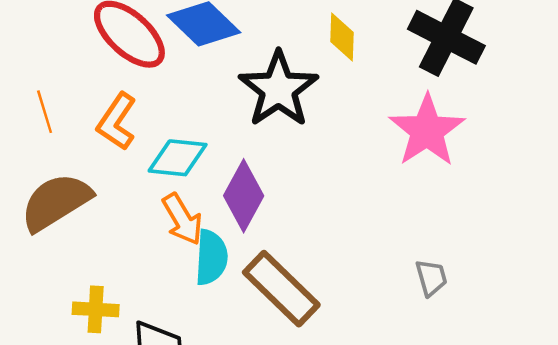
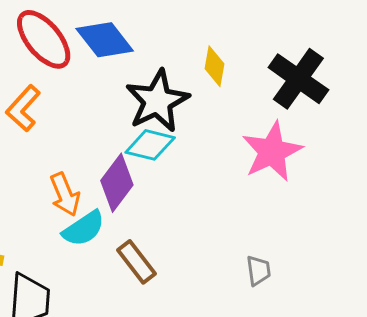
cyan diamond: (178, 158) -> (150, 145), moved
cyan semicircle: (211, 257) -> (84, 229), turned 45
brown rectangle: (281, 289) -> (136, 262), size x0.7

